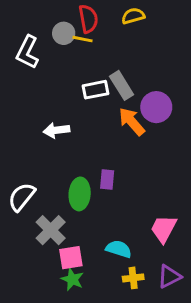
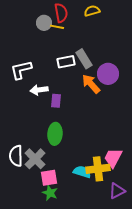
white L-shape: (27, 52) -> (21, 70), moved, turned 50
purple rectangle: (107, 179) -> (56, 101), moved
white semicircle: (22, 197) -> (16, 156), moved, turned -40
yellow cross: (133, 278) -> (98, 169), moved, size x1.6

